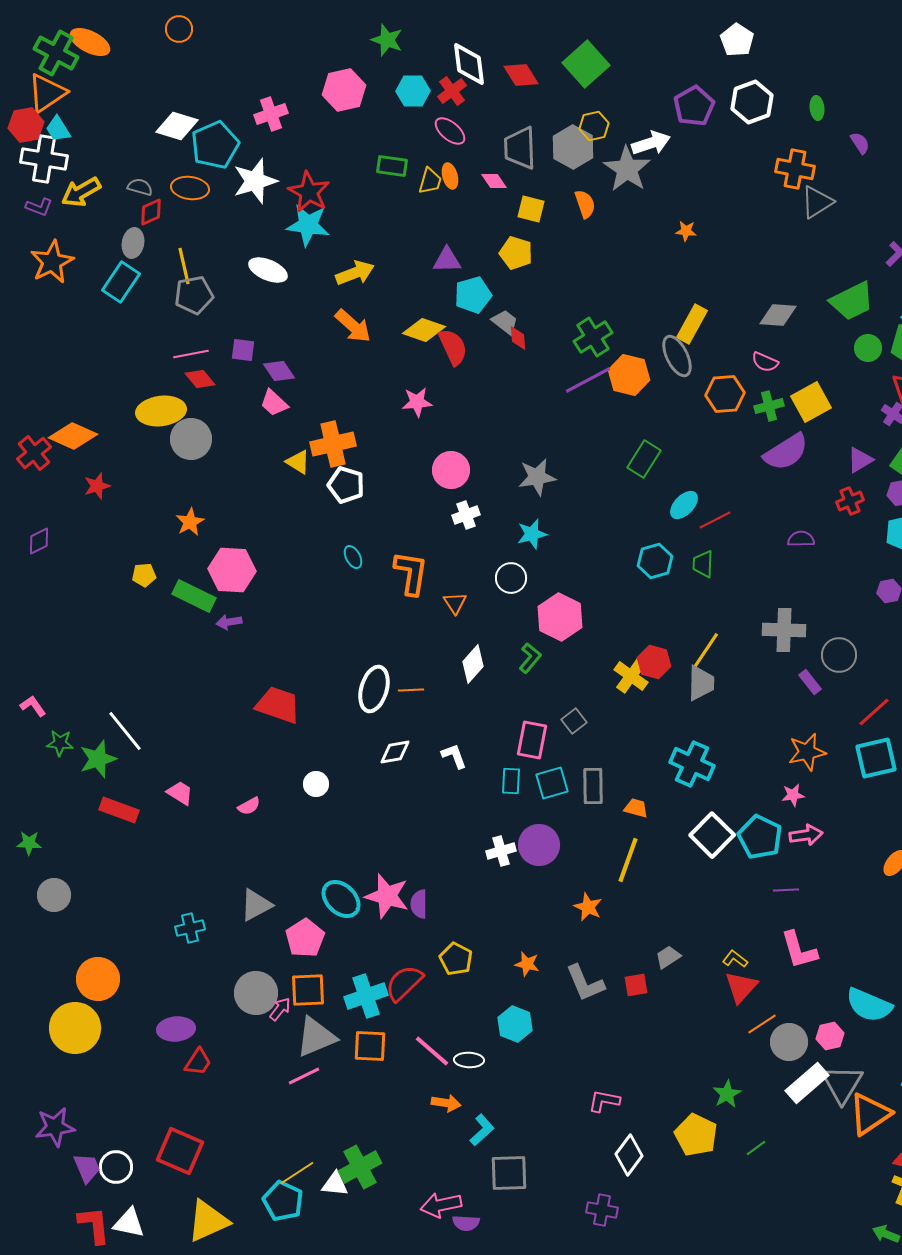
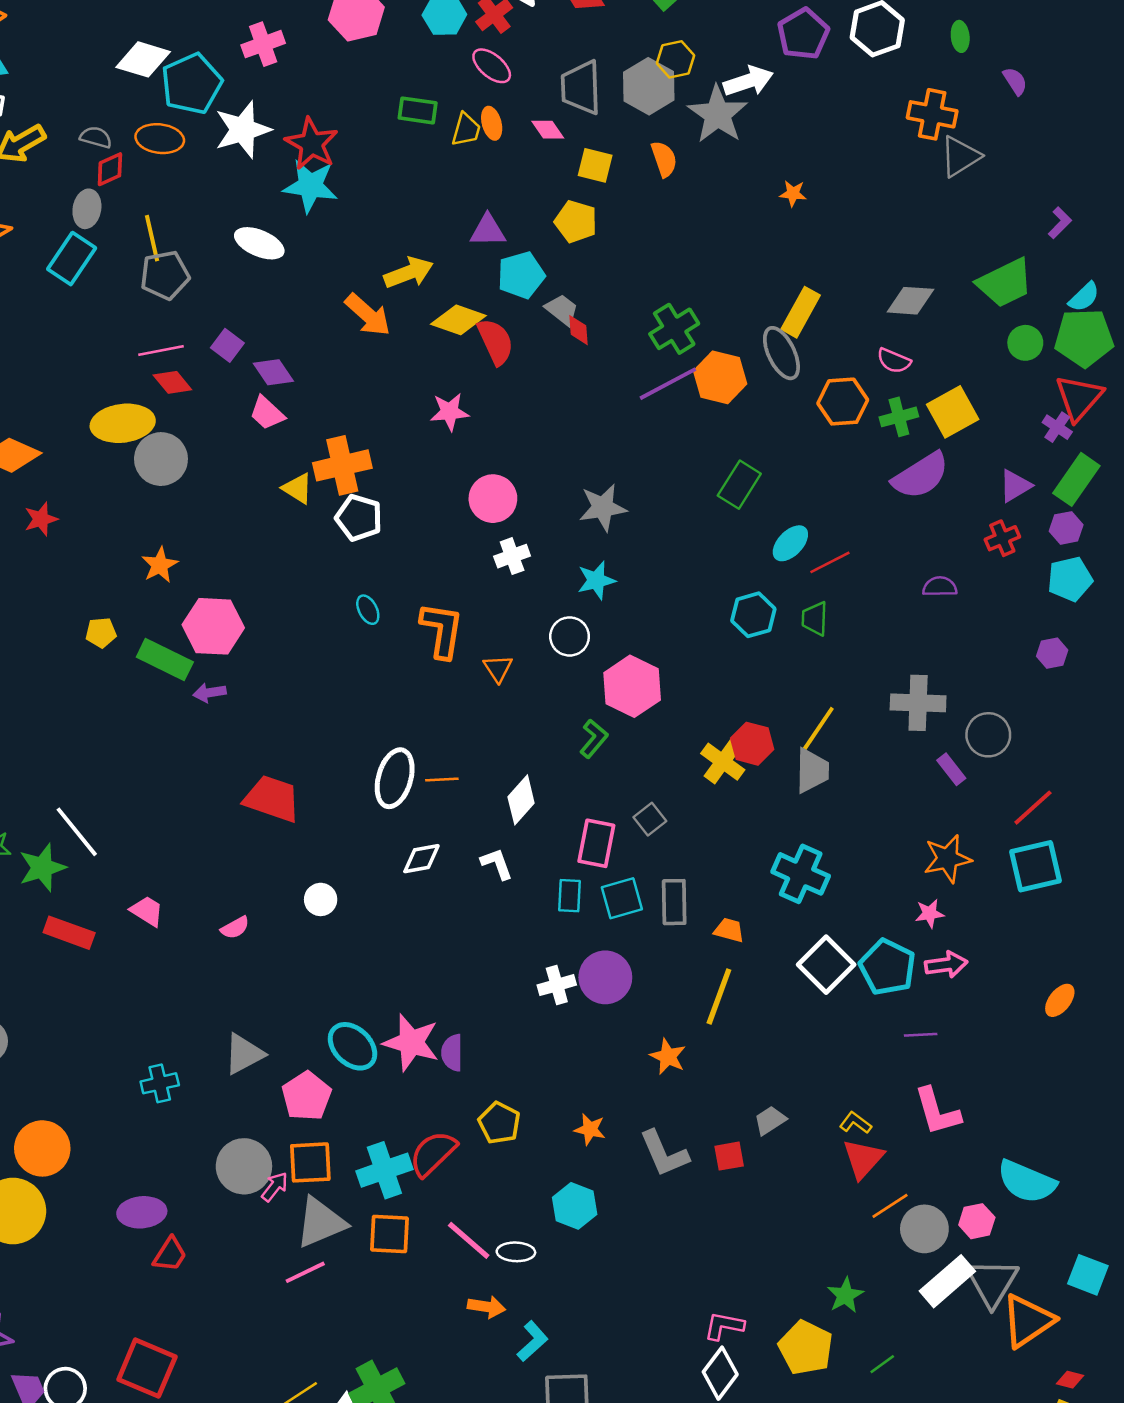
yellow arrow: (355, 273) -> (409, 273), moved
purple square: (243, 350) -> (227, 345), turned 30
white diamond: (473, 664) -> (521, 800), moved
pink L-shape: (604, 1101) -> (724, 1326), moved

